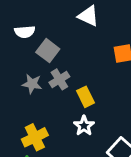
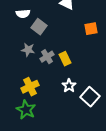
gray cross: (59, 79) -> (47, 57), moved
white star: (84, 126) -> (69, 86), moved

